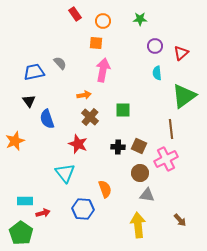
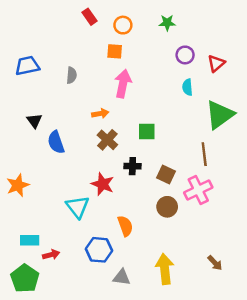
gray semicircle: (60, 63) -> (72, 75), turned 48
blue trapezoid: (34, 72) -> (27, 66), moved
orange star: (15, 141) -> (18, 185), moved
red star: (78, 144) -> (103, 184), moved
black cross: (118, 147) -> (132, 166), moved
gray triangle: (147, 195) -> (122, 277), moved

